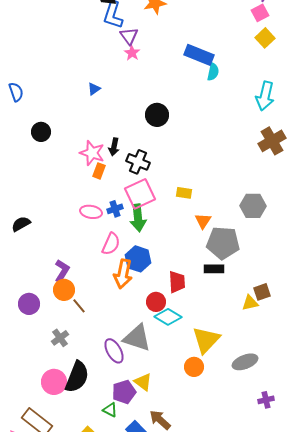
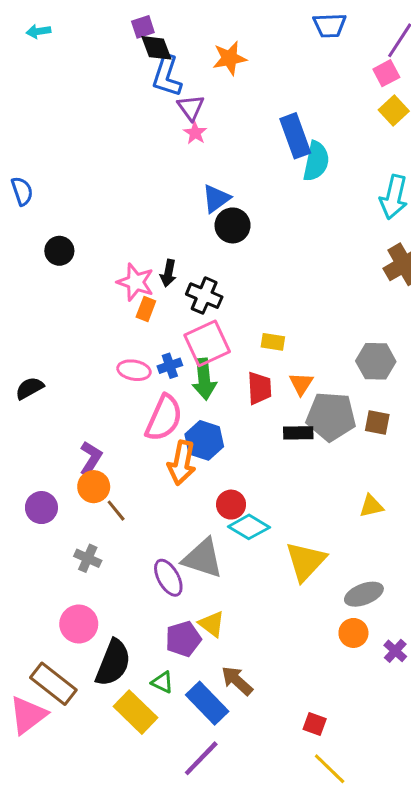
blue rectangle: (199, 55) -> (295, 136), turned 48
cyan semicircle: (213, 72) -> (316, 161), size x1.5
blue triangle: (94, 89) -> (216, 199), moved, size x1.5
pink semicircle: (111, 244) -> (164, 418), size x1.4
black rectangle: (214, 269) -> (298, 433), moved
red trapezoid: (177, 282) -> (259, 388), moved
brown square: (262, 292) -> (377, 422), moved, turned 30
gray cross: (60, 338) -> (88, 558), turned -30
orange circle: (194, 367) -> (353, 633), moved
black semicircle: (77, 377) -> (113, 663), moved
purple cross: (266, 400) -> (395, 651), turned -35
green triangle: (110, 410) -> (162, 682), moved

